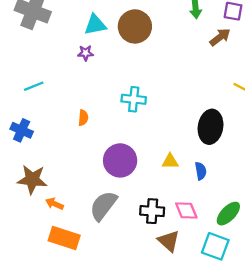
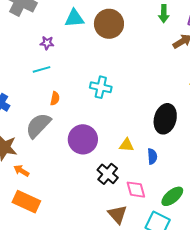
purple star: (86, 53) -> (47, 43), moved
cyan line: (34, 86) -> (42, 69), moved
gray semicircle: (103, 206) -> (38, 126), moved
black cross: (152, 211) -> (108, 174), moved, turned 30

